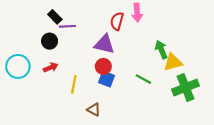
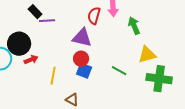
black circle: (50, 41) -> (19, 44), moved, size x1.5
green arrow: (161, 50) -> (134, 26), moved
green cross: (186, 88) -> (159, 79), turned 30

